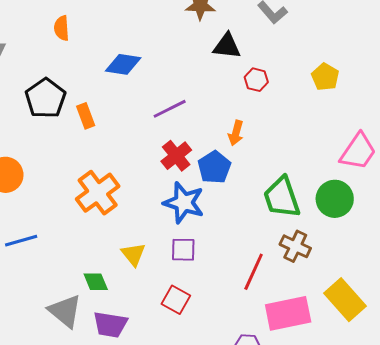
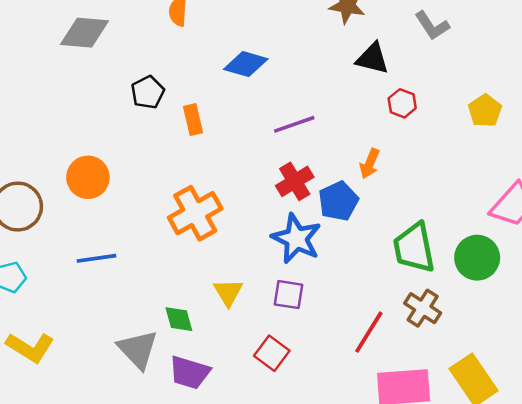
black pentagon: (45, 98) -> (148, 92), size x0.7

